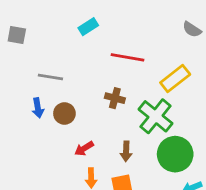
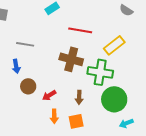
brown cross: (115, 98) -> (71, 59), size x1.6
brown circle: (64, 113) -> (28, 86), moved
green cross: (156, 116) -> (100, 72), turned -30

